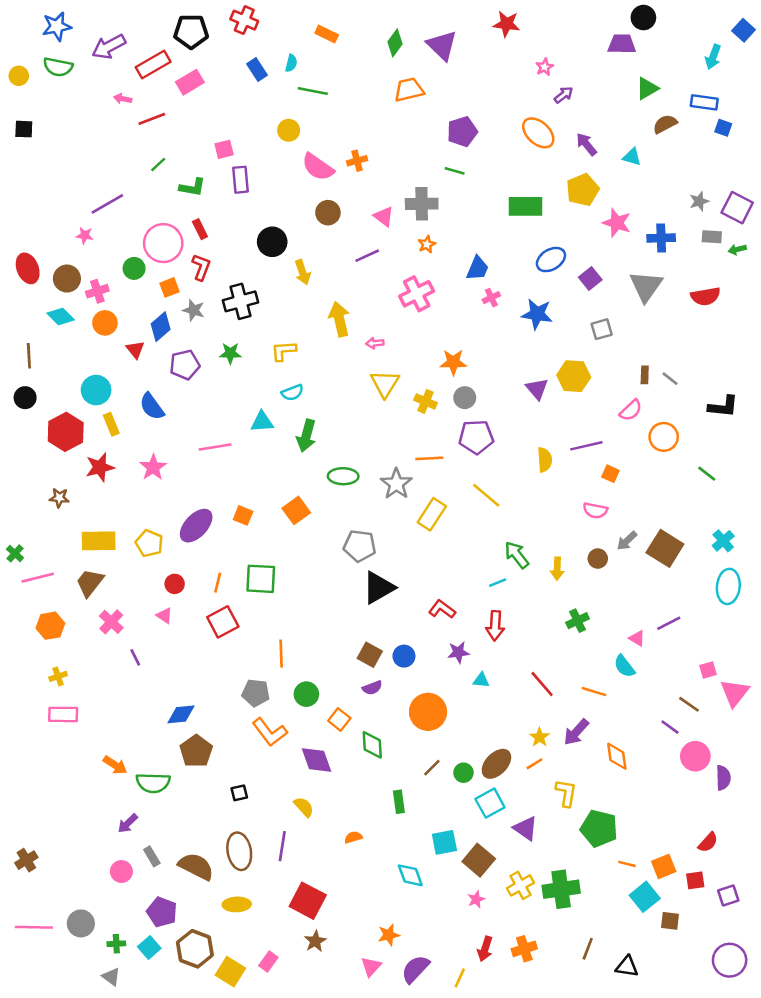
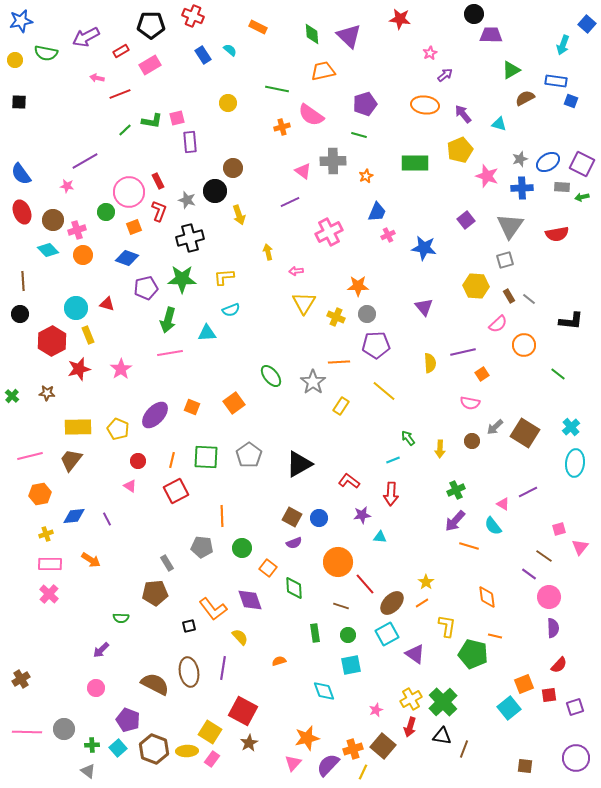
black circle: (643, 18) -> (474, 14), moved
blue star: (57, 26) -> (21, 21), moved
green diamond: (395, 43) -> (312, 34), turned -40
cyan semicircle: (291, 63) -> (230, 50), turned -64
red rectangle: (153, 64) -> (121, 51), size x0.6
green line: (313, 91) -> (277, 89), moved
orange ellipse: (538, 133) -> (425, 105), turned -36
pink semicircle: (318, 167) -> (311, 115), moved
green L-shape: (192, 187) -> (152, 121), moved
gray star: (699, 201) -> (520, 159), moved
brown circle: (328, 213) -> (233, 168), moved
orange star: (427, 244) -> (366, 176), moved
blue ellipse: (551, 260) -> (548, 162), moved
gray star: (194, 310) -> (187, 200), moved
yellow arrow: (339, 319) -> (268, 252), size x0.6
blue diamond: (161, 327) -> (127, 258), turned 60
gray square: (602, 329) -> (505, 260), moved
red triangle: (135, 349) -> (107, 304), moved, turned -35
green star: (230, 353) -> (182, 279), size x1.6
brown rectangle: (645, 375) -> (509, 296), turned -32
yellow hexagon: (574, 376) -> (476, 286), moved
blue semicircle: (152, 407) -> (21, 174), moved
green arrow: (306, 436) -> (168, 320), moved
orange square: (610, 474) -> (482, 374), turned 32
green ellipse: (343, 476) -> (271, 376), turned 50
yellow rectangle: (432, 514) -> (341, 406), size x0.7
gray pentagon: (360, 546) -> (249, 455), moved, turned 30
green cross: (15, 553) -> (12, 396), moved
green arrow: (517, 555) -> (408, 438), size x0.7
pink cross: (111, 622) -> (49, 594), moved
red line: (542, 684) -> (365, 584), moved
pink triangle: (735, 693) -> (580, 547), size x0.7
blue diamond: (181, 714) -> (74, 516), moved
orange L-shape: (270, 732) -> (213, 609), moved
purple arrow: (576, 732) -> (455, 521), moved
brown pentagon: (196, 751) -> (155, 593), turned 30
orange arrow: (115, 765) -> (91, 560), moved
brown line: (432, 768) -> (341, 606), turned 63
green circle: (463, 773) -> (348, 635), moved
purple semicircle: (723, 778) -> (553, 628), moved
green semicircle: (153, 783) -> (121, 618), size x0.6
gray rectangle: (152, 856) -> (167, 563), moved
brown square: (479, 860) -> (383, 746), moved
orange line: (627, 864) -> (495, 636), moved
green cross: (561, 889) -> (443, 702), turned -36
yellow ellipse: (237, 904) -> (187, 751), moved
brown square: (670, 921) -> (525, 766), moved
orange star: (389, 935) -> (307, 738), size x1.4
red arrow: (485, 949) -> (410, 727), moved
orange cross: (524, 949) -> (353, 749), moved
black triangle: (627, 967) -> (442, 736), moved
yellow square: (230, 972) -> (210, 732), moved

